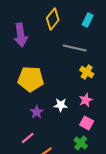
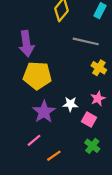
purple arrow: (21, 35) -> (26, 44), moved
purple star: (37, 112) -> (44, 112), size x1.5
pink square: (87, 123) -> (89, 119), moved

